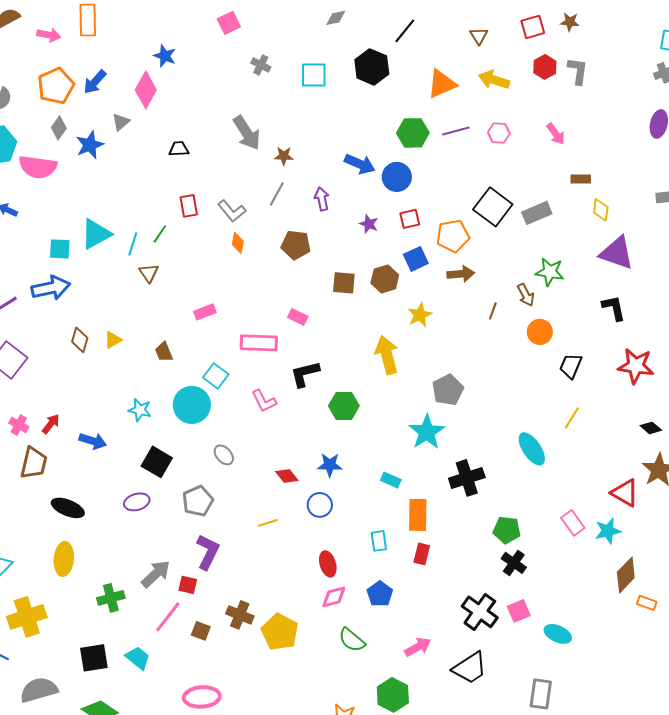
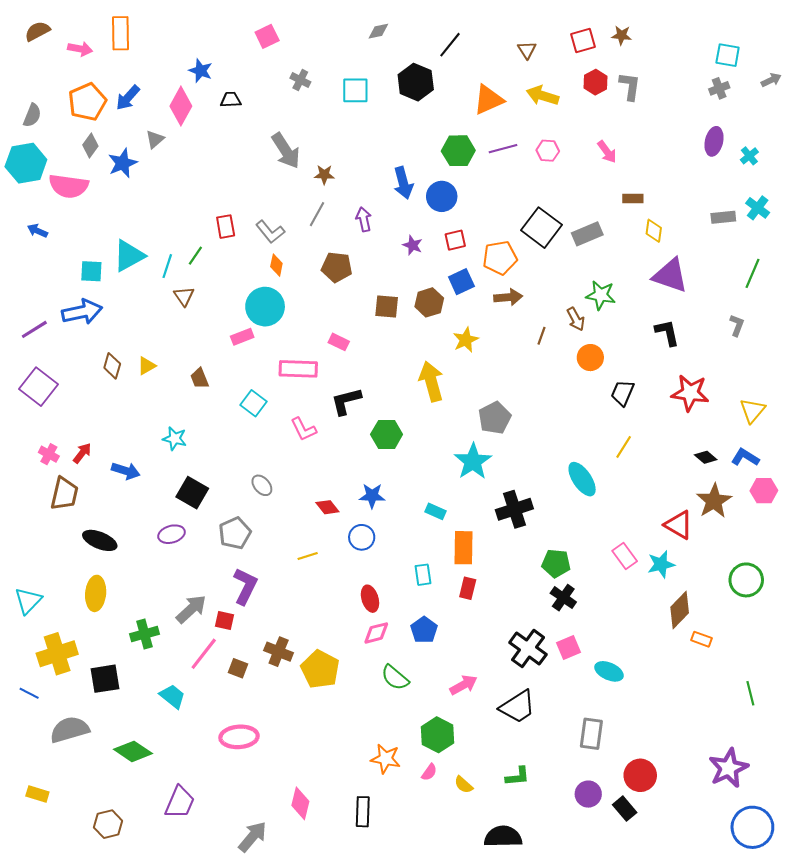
black trapezoid: (179, 149) -> (231, 100), moved
blue arrow: (360, 164) -> (403, 183), turned 52
cyan circle: (192, 405) -> (265, 307), moved
black square: (94, 658) -> (105, 679), moved

